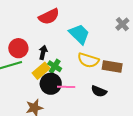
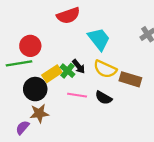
black arrow: (43, 52) -> (79, 66), moved, turned 120
black circle: (51, 84) -> (35, 89), moved
black semicircle: (99, 91) -> (104, 98), moved

